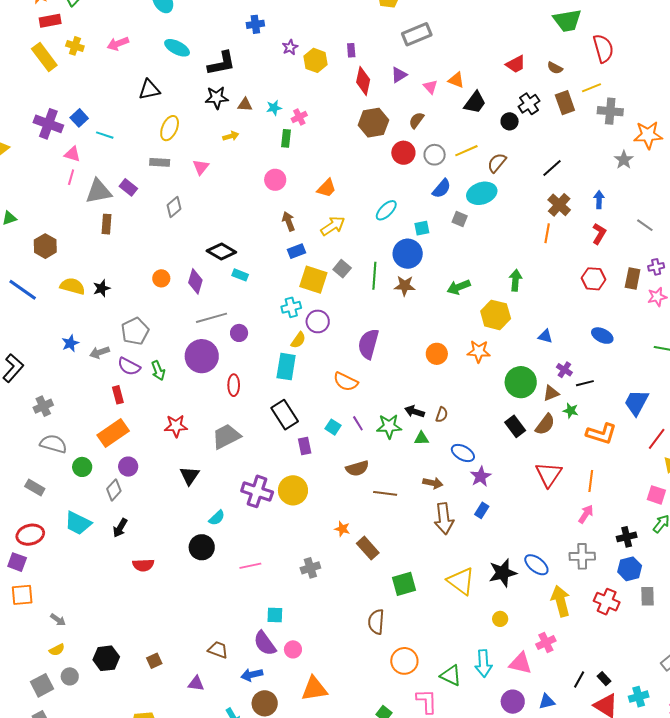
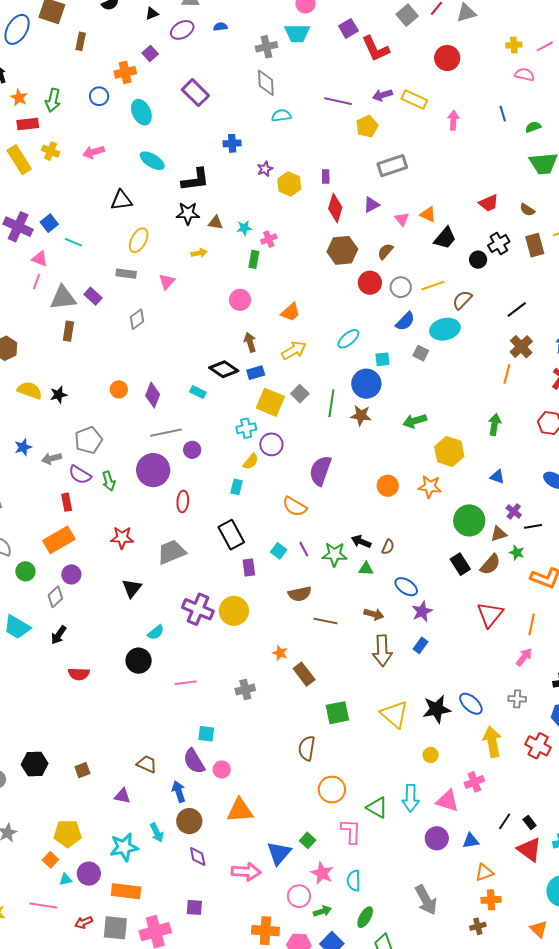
black diamond: (221, 251) -> (224, 369), moved
green arrow: (516, 280) -> (495, 425), moved
cyan rectangle: (286, 367) -> (237, 487), size x0.6
gray cross: (582, 556) -> (517, 699), size x0.7
blue arrow: (252, 675) -> (179, 792), turned 80

